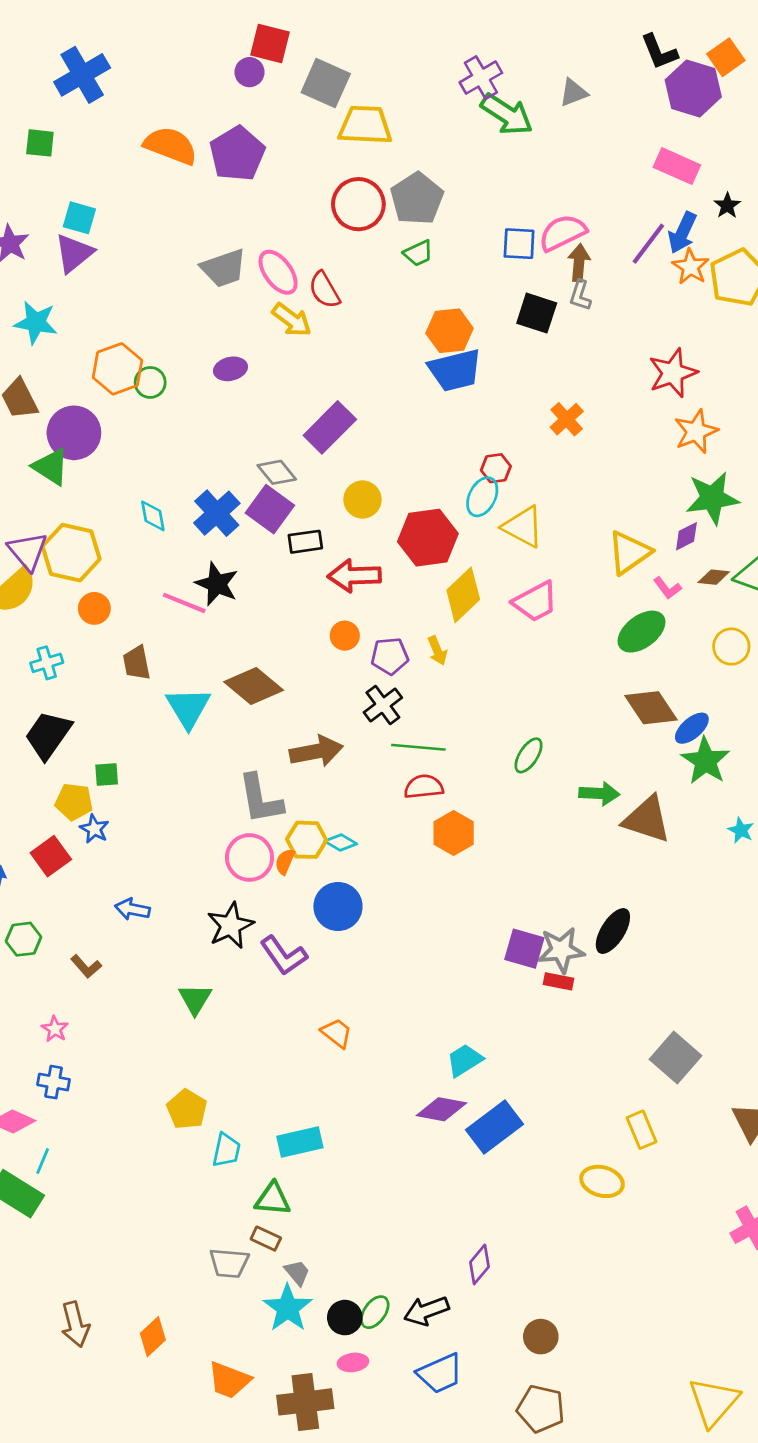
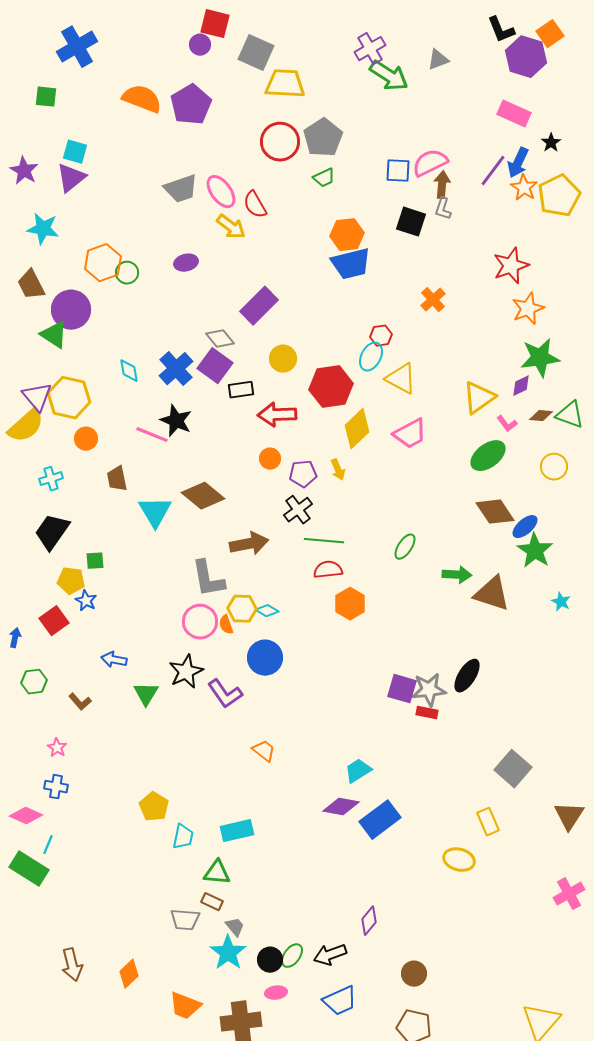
orange semicircle: (285, 862) -> (226, 625), turned -42
green triangle: (195, 999) -> (146, 694), moved

